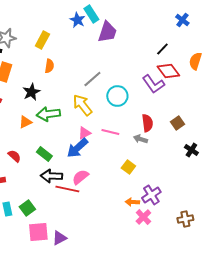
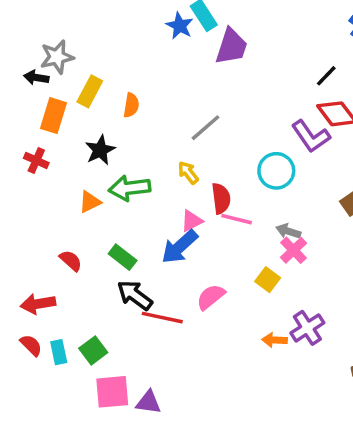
yellow rectangle: (42, 40) -> (90, 91), moved
cyan circle: (117, 96) -> (276, 171), moved
yellow arrow: (82, 105) -> (188, 173), size x0.6
red semicircle: (147, 123) -> (221, 198), moved
black arrow: (51, 176) -> (135, 295), turned 35
pink semicircle: (80, 177) -> (211, 297), moved
pink cross: (143, 217) -> (294, 250), moved
purple triangle: (59, 238) -> (148, 402), turned 35

